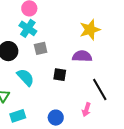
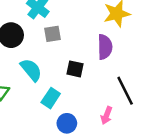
purple semicircle: (82, 56) -> (105, 47), turned 84
cyan rectangle: (18, 116) -> (51, 98), moved, turned -42

